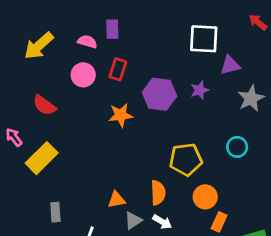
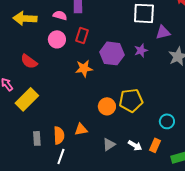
yellow arrow: (39, 46) -> (25, 18), turned 45
cyan circle: (237, 147) -> (167, 121), moved
orange semicircle: (158, 193) -> (59, 135), moved
orange circle: (205, 197) -> (107, 106), moved
gray triangle: (133, 220) -> (109, 144), moved
white arrow: (162, 222) -> (135, 145), moved

